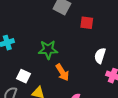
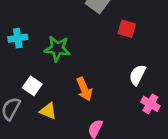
green star: (48, 50) -> (57, 49), moved

